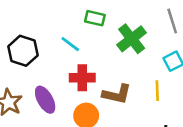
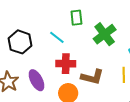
green rectangle: (95, 18) -> (76, 18), turned 70

